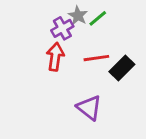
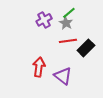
gray star: (78, 16) -> (66, 23), moved
red arrow: (55, 57) -> (39, 67), moved

